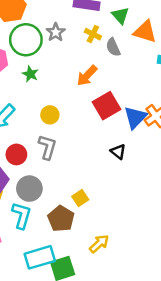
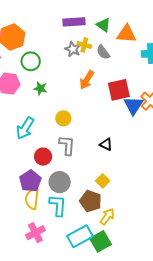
gray star: (56, 32) -> (73, 49), moved
green circle: (26, 40) -> (31, 61), size x0.7
red square: (106, 106) -> (119, 90), moved, turned 30
black triangle: (118, 152) -> (106, 144), moved
yellow arrow: (99, 244) -> (107, 217), moved

